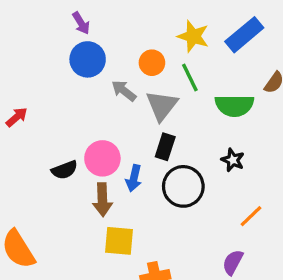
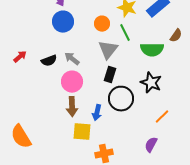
gray arrow: (124, 91) -> (72, 59), moved
black star: (233, 160) -> (151, 83), size x1.5
black semicircle: (65, 170) -> (49, 61), moved
blue arrow: (134, 178) -> (97, 113), moved

